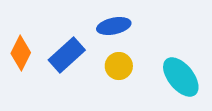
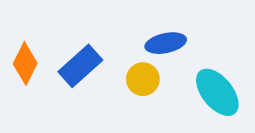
blue ellipse: (114, 26) -> (166, 43), moved

